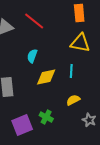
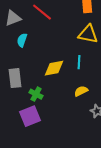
cyan semicircle: (32, 56) -> (22, 40), moved
green cross: (46, 117) -> (36, 94), moved

